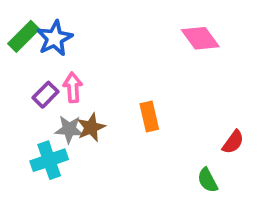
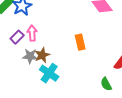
orange rectangle: (149, 117) -> (80, 42), moved
cyan cross: (49, 160) -> (49, 73), moved, turned -36

